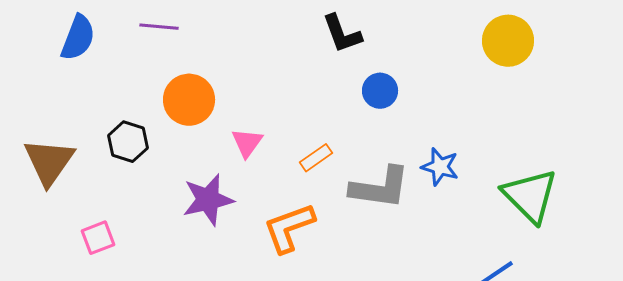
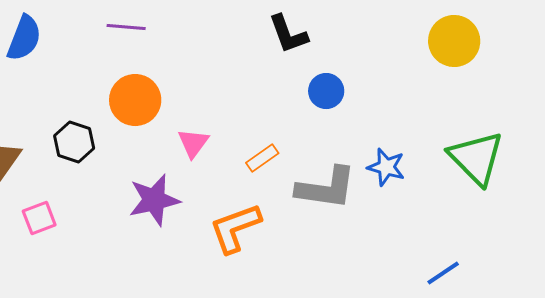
purple line: (159, 27) -> (126, 27), moved
green triangle: (530, 196) -> (476, 158), moved
pink square: (98, 238) -> (39, 218), moved

